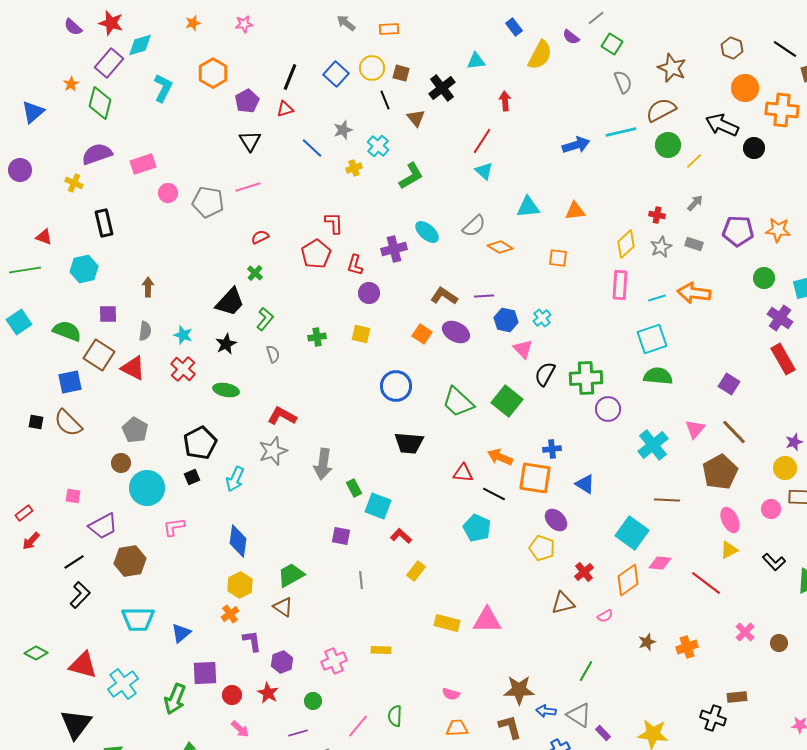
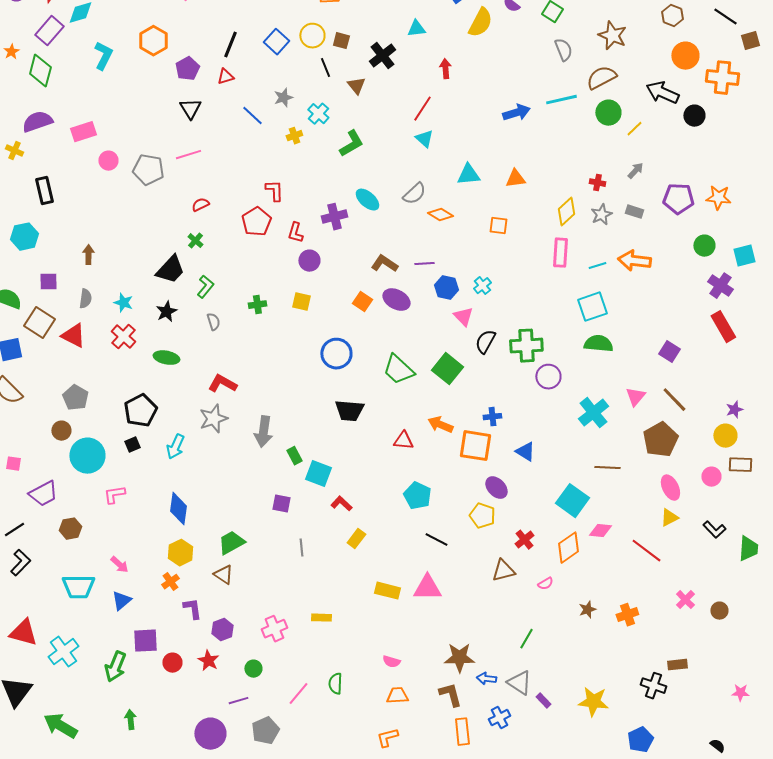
black line: (494, 494) -> (436, 540), moved
brown hexagon: (130, 561) -> (70, 529), size x0.7
pink arrow: (240, 729) -> (119, 565), moved

